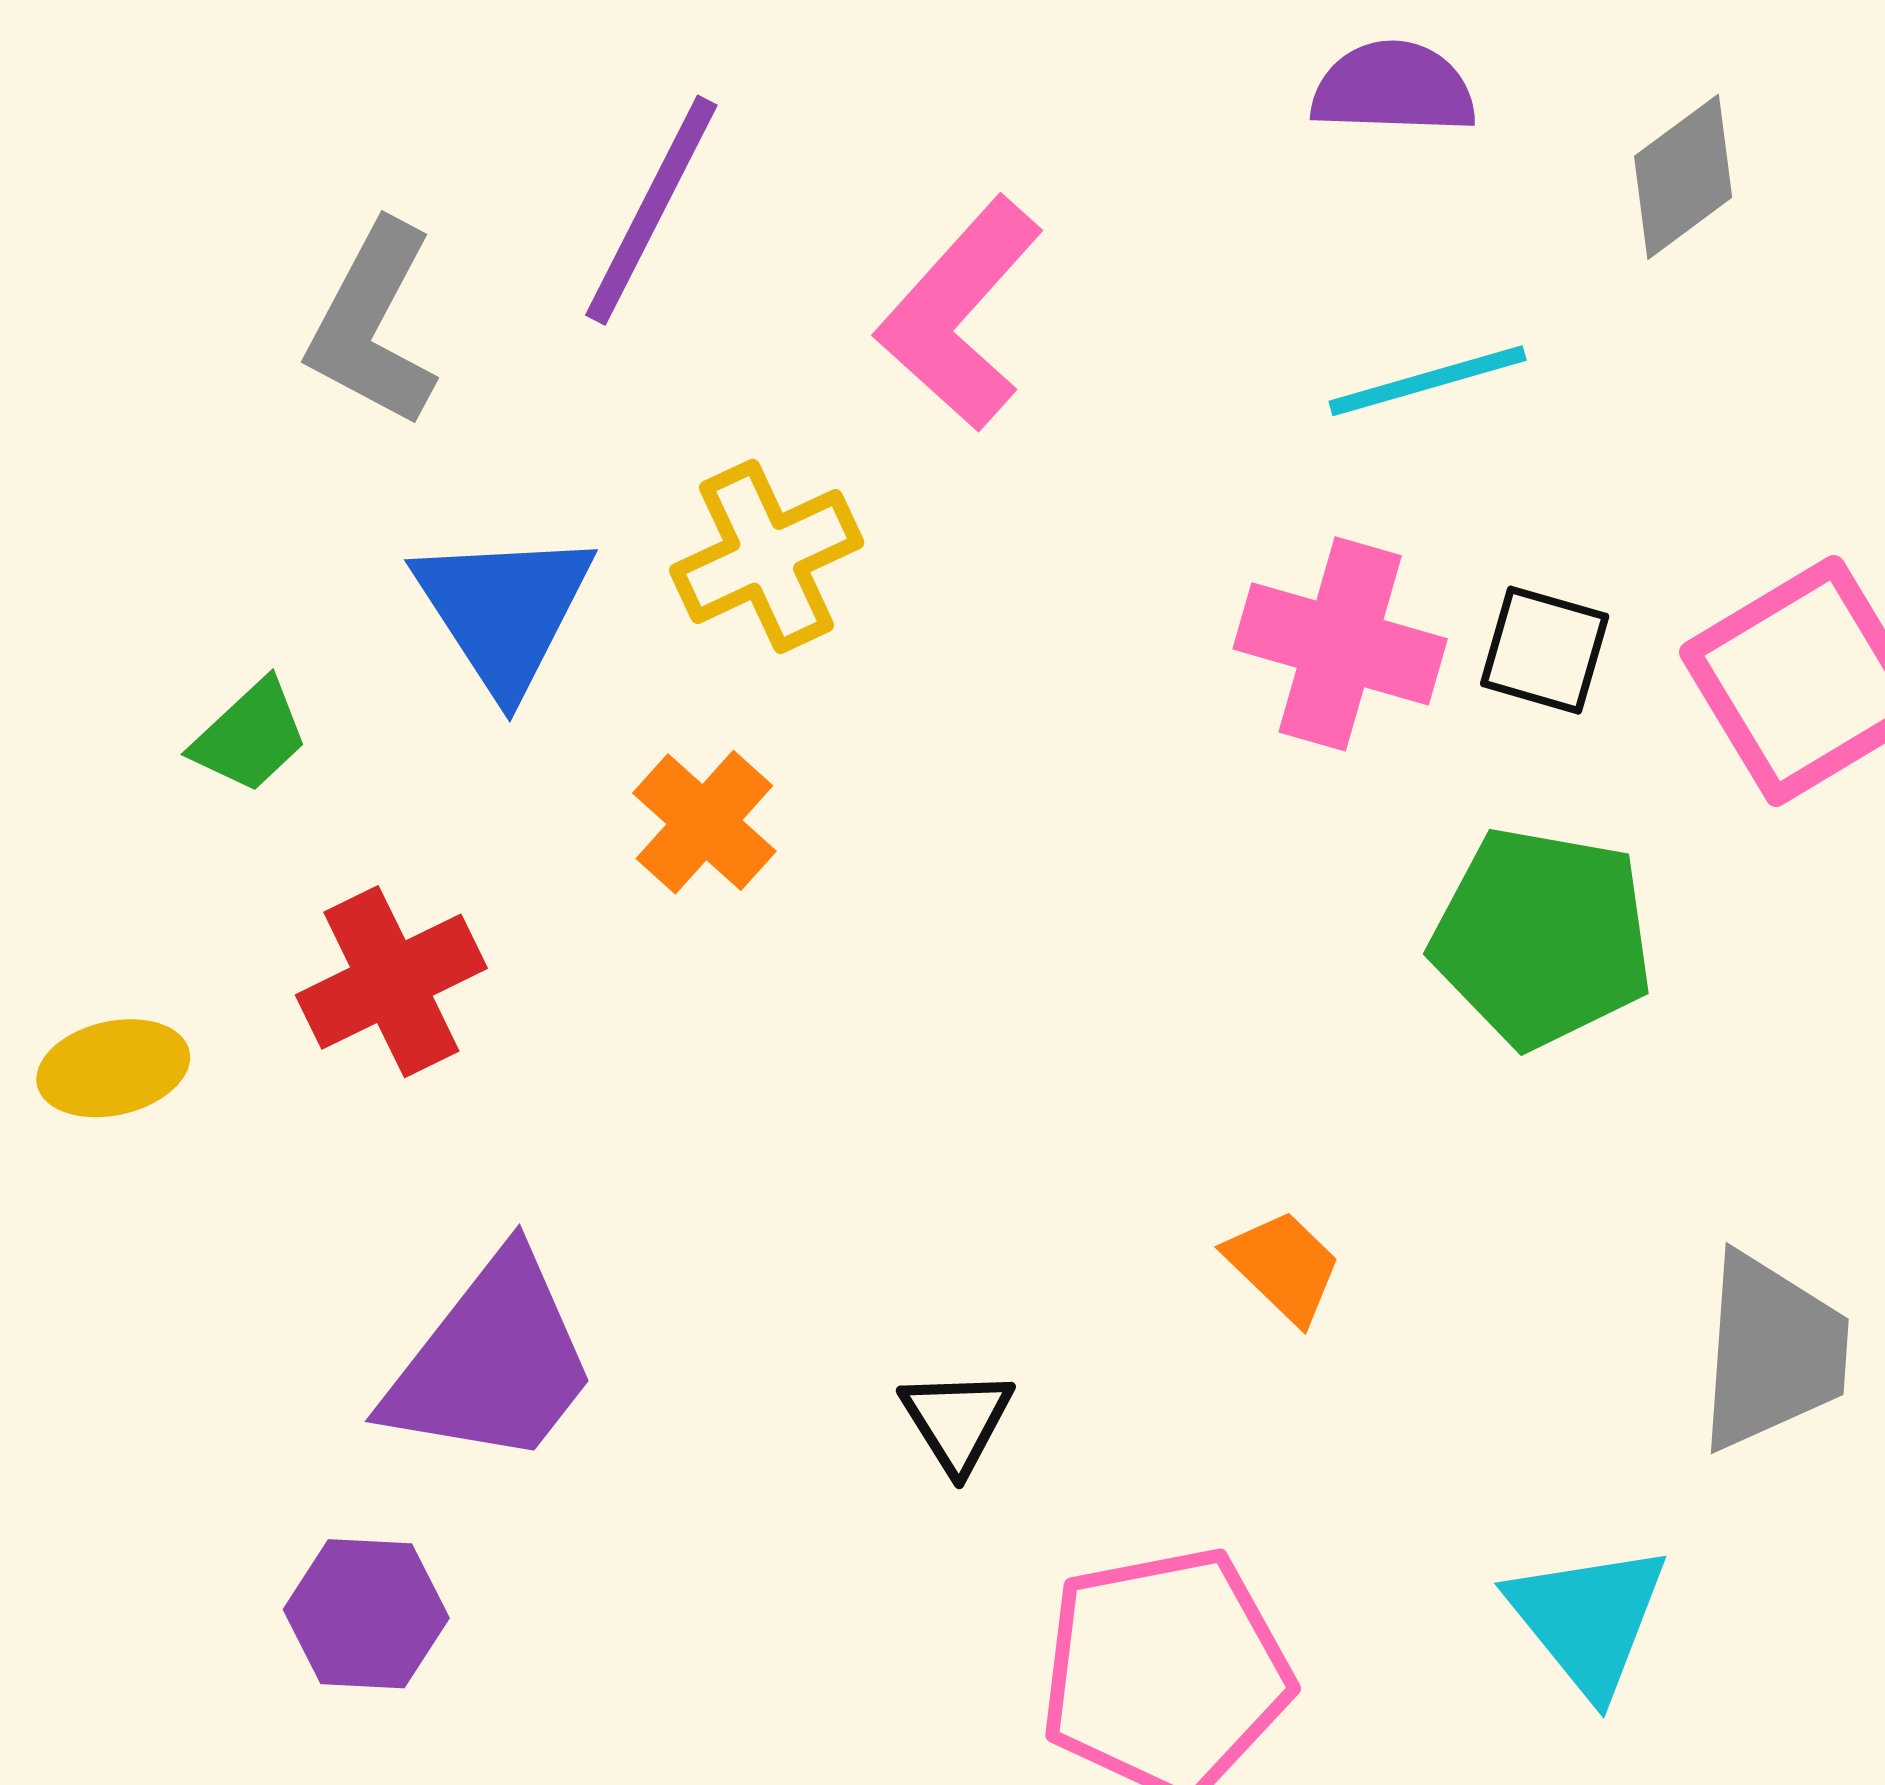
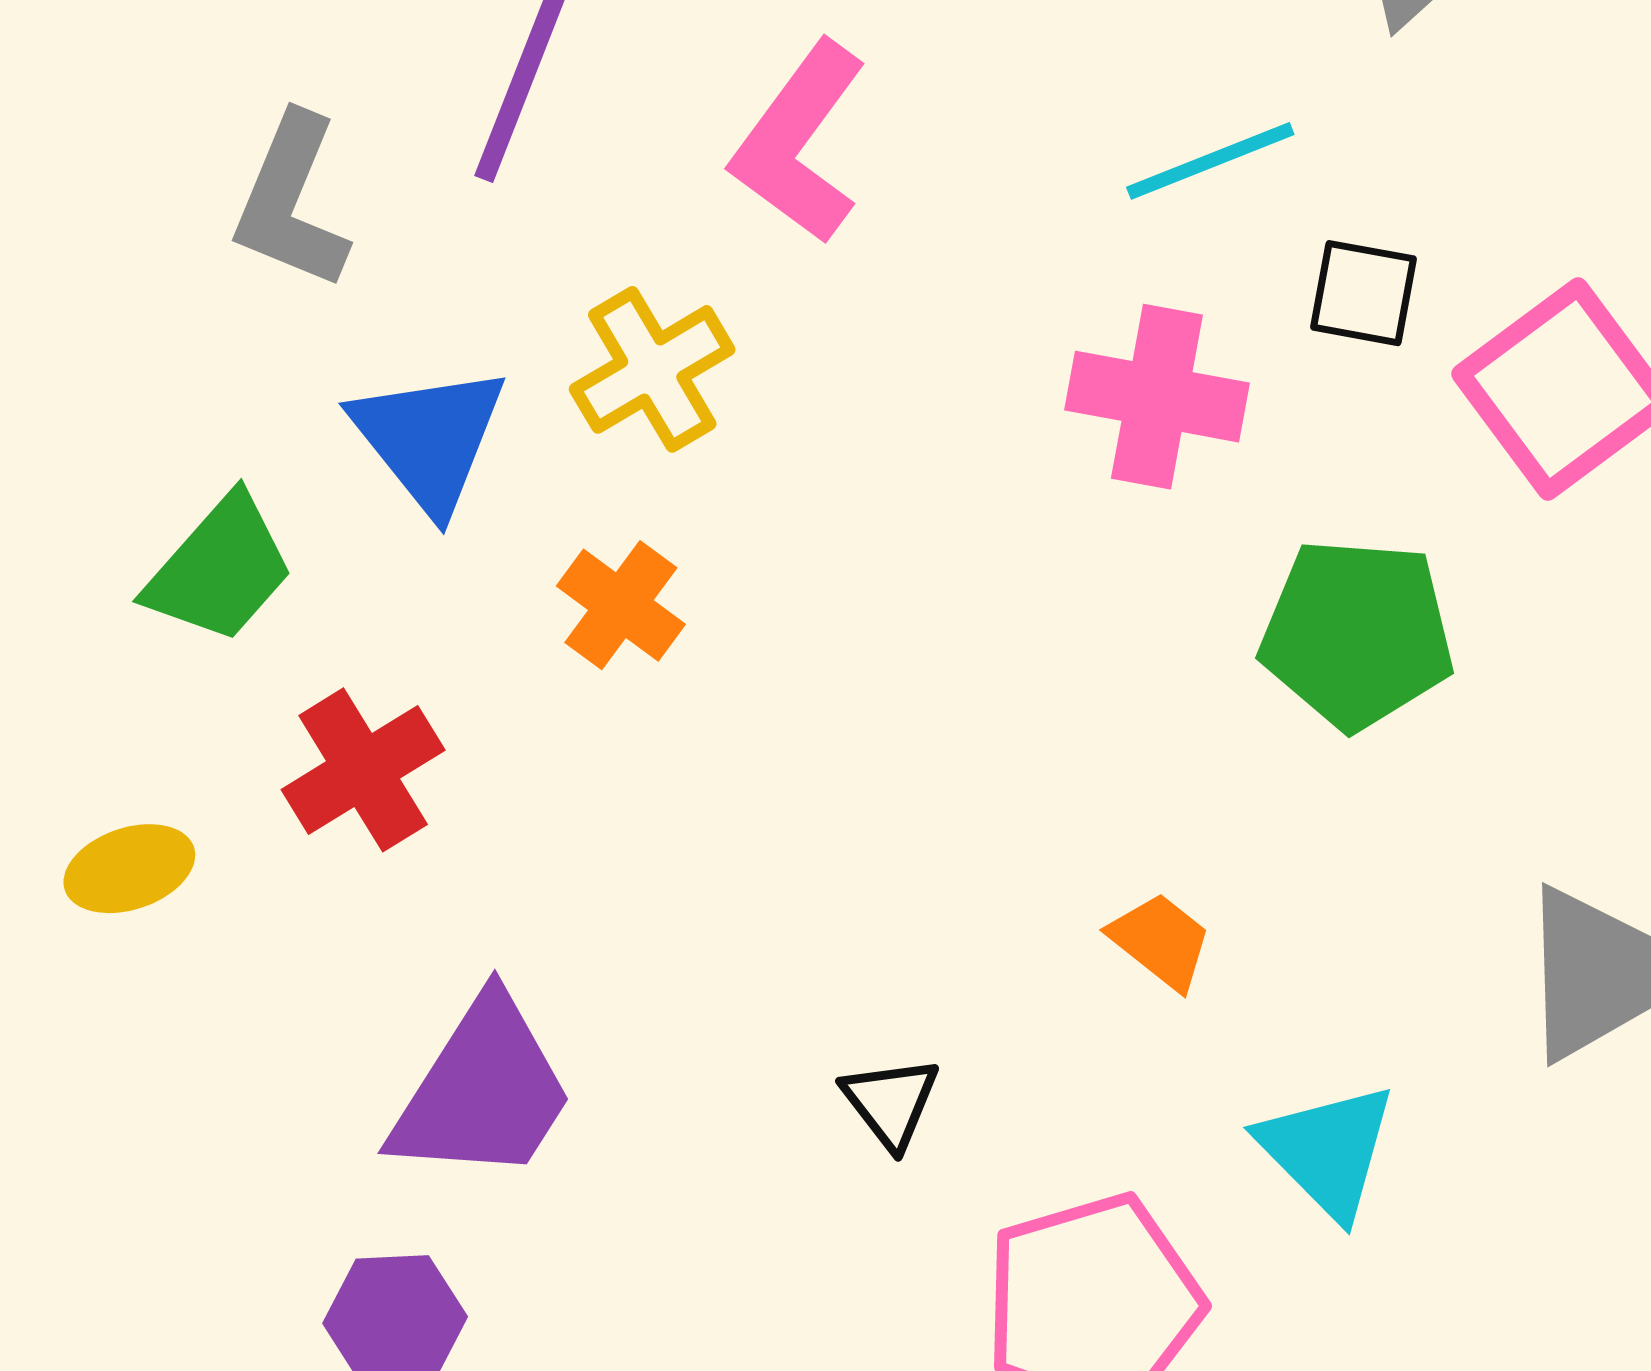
black square: (1545, 650) -> (1364, 293), moved
green trapezoid: (250, 736) -> (220, 569), size x1.5
cyan triangle: (1588, 1619) -> (1327, 1151), moved

